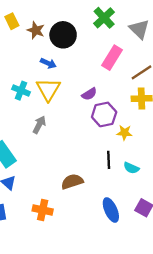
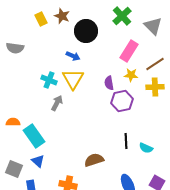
brown star: (36, 30) -> (62, 16), moved
purple semicircle: (89, 94) -> (109, 83), turned 112
gray arrow: (39, 125) -> (57, 103), moved
yellow star: (125, 133) -> (131, 75), moved

